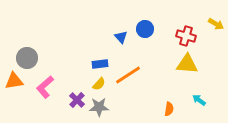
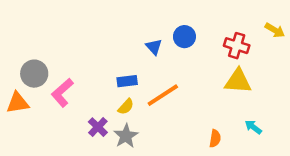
pink L-shape: (45, 87) -> (62, 93), moved
gray star: (99, 107) -> (126, 136), turned -30

